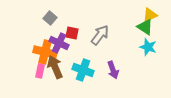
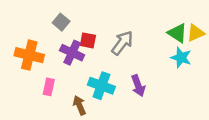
yellow triangle: (150, 15) -> (196, 33), moved
orange cross: (45, 52) -> (29, 55), moved
brown arrow: (55, 67) -> (79, 105), moved, size x0.7

